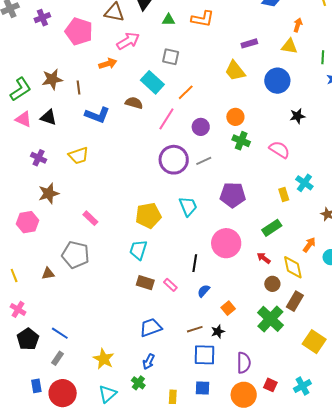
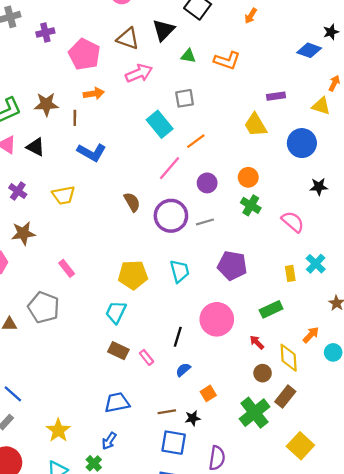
gray square: (171, 57) -> (185, 98), turned -30
orange arrow: (108, 64) -> (94, 94), moved
brown semicircle: (134, 103) -> (132, 202), moved, turned 36

